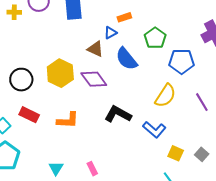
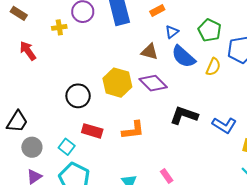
orange rectangle: (124, 17) -> (157, 10), moved
blue triangle: (110, 33) -> (172, 32), moved
yellow semicircle: (165, 96) -> (213, 67), moved, size x0.7

